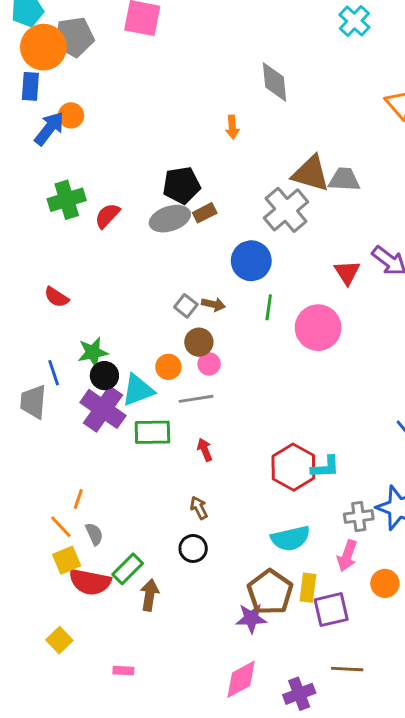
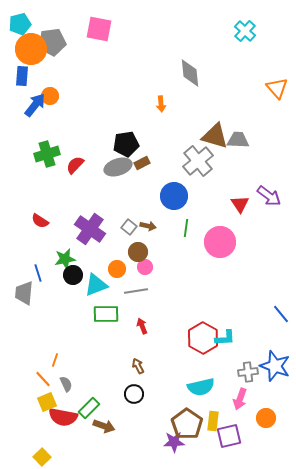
purple cross: (103, 409) -> (90, 229), moved
brown arrow: (150, 595) -> (104, 426), turned 100

